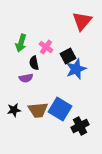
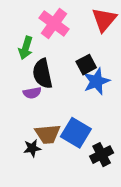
pink cross: (46, 47) -> (54, 23), moved, size x1.6
black semicircle: (34, 63) -> (42, 74), size x1.6
black star: (14, 110) -> (32, 148), moved

